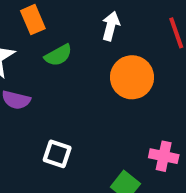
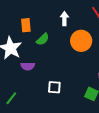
orange rectangle: (33, 20) -> (26, 25), turned 32

